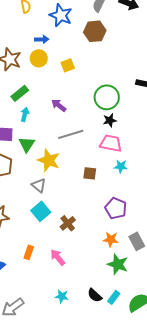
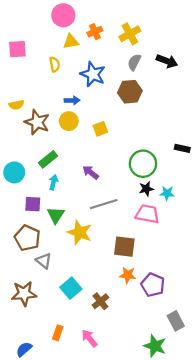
cyan star: (121, 166) -> (167, 193), moved
brown square: (90, 173) -> (124, 247), size x1.5
gray triangle: (39, 185) -> (44, 261), moved
orange star: (111, 239) -> (128, 275), moved

